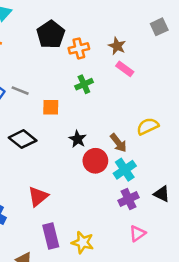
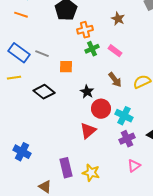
orange cross: (79, 48) -> (85, 30), moved
pink rectangle: (125, 69) -> (115, 51), moved
brown arrow: (118, 143) -> (115, 80), moved
cyan cross: (125, 170) -> (124, 116), turned -30
red triangle: (38, 196) -> (88, 131), moved

